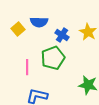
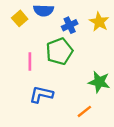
blue cross: (62, 35) -> (70, 25), turned 32

